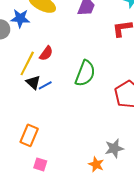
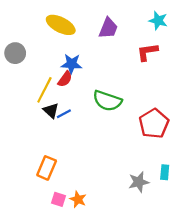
blue star: (20, 18) -> (72, 64), moved
green semicircle: (85, 73) -> (107, 101), turned 88
orange star: (96, 164) -> (78, 199), moved

